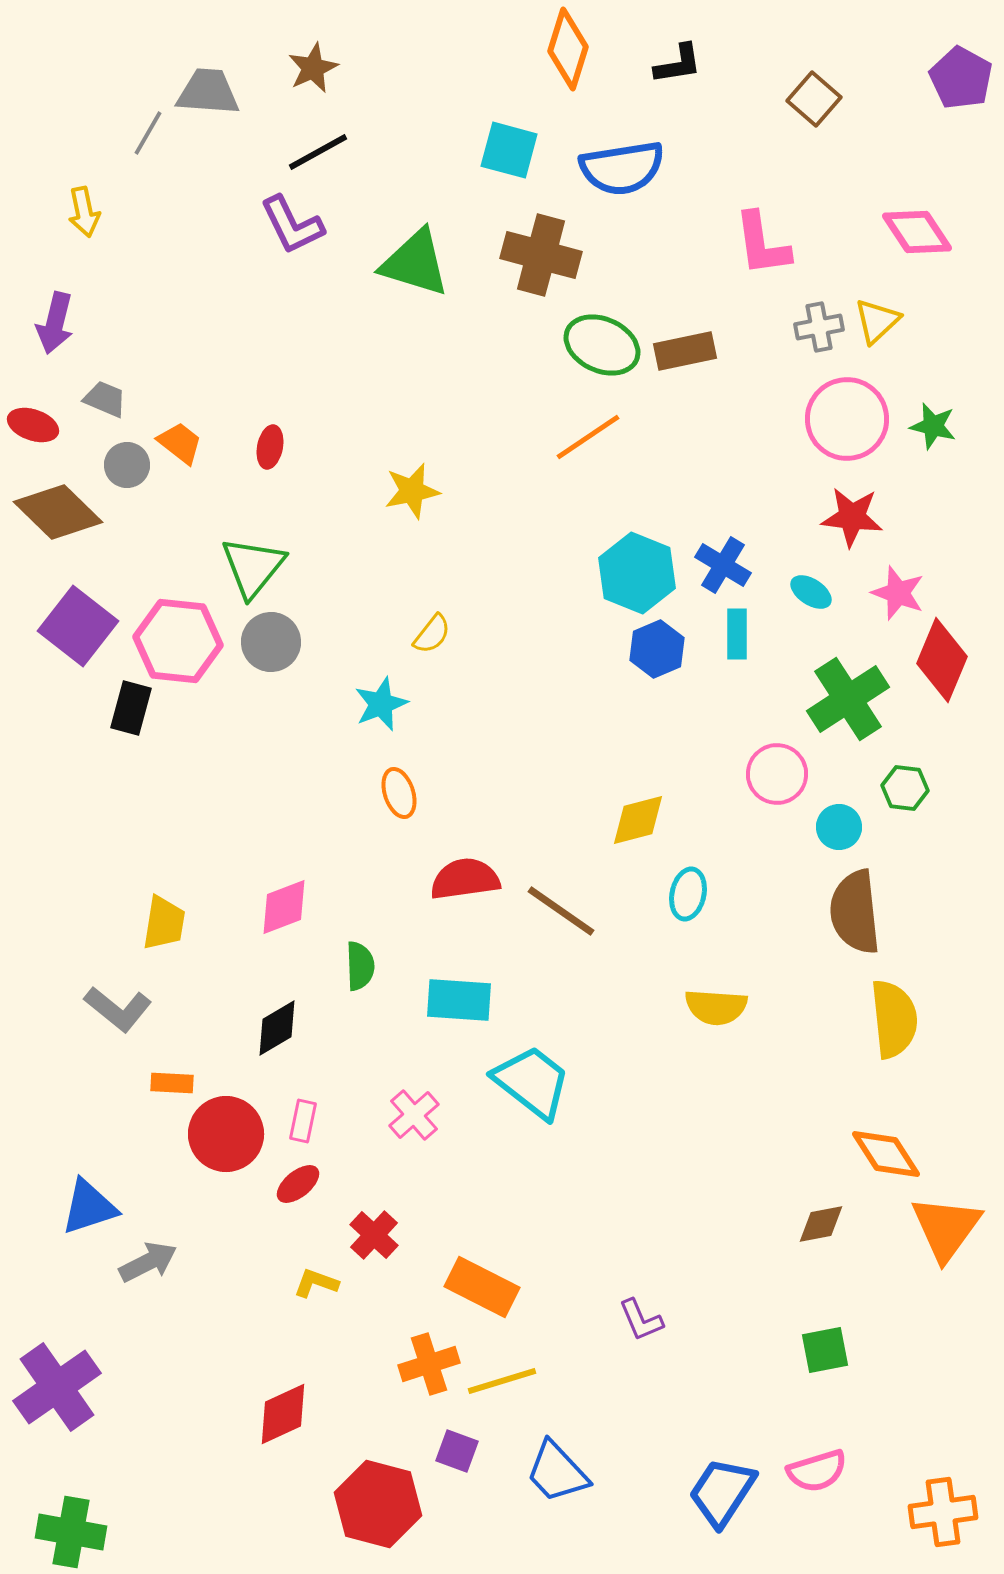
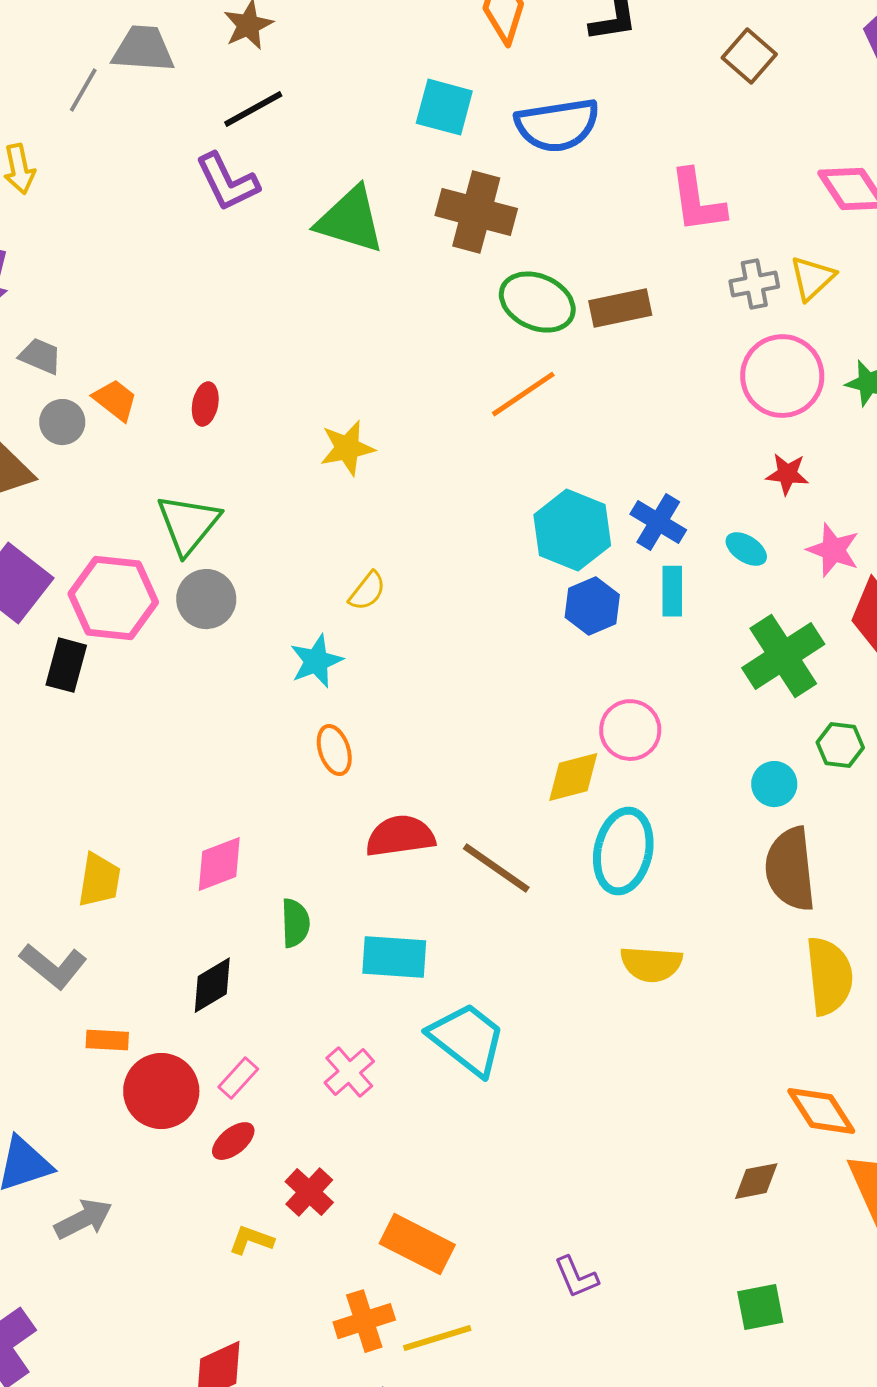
red star: (852, 517) -> (787, 474), size x0.7
pink circle: (777, 774) -> (630, 730), moved
cyan ellipse: (688, 894) -> (623, 851), size x1.6
pink rectangle: (303, 1121) -> (238, 1078), turned 30

